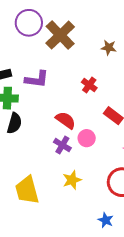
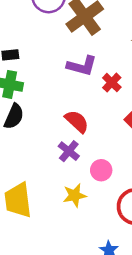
purple L-shape: (37, 79) -> (82, 66), moved
pink circle: (87, 138) -> (101, 170), moved

